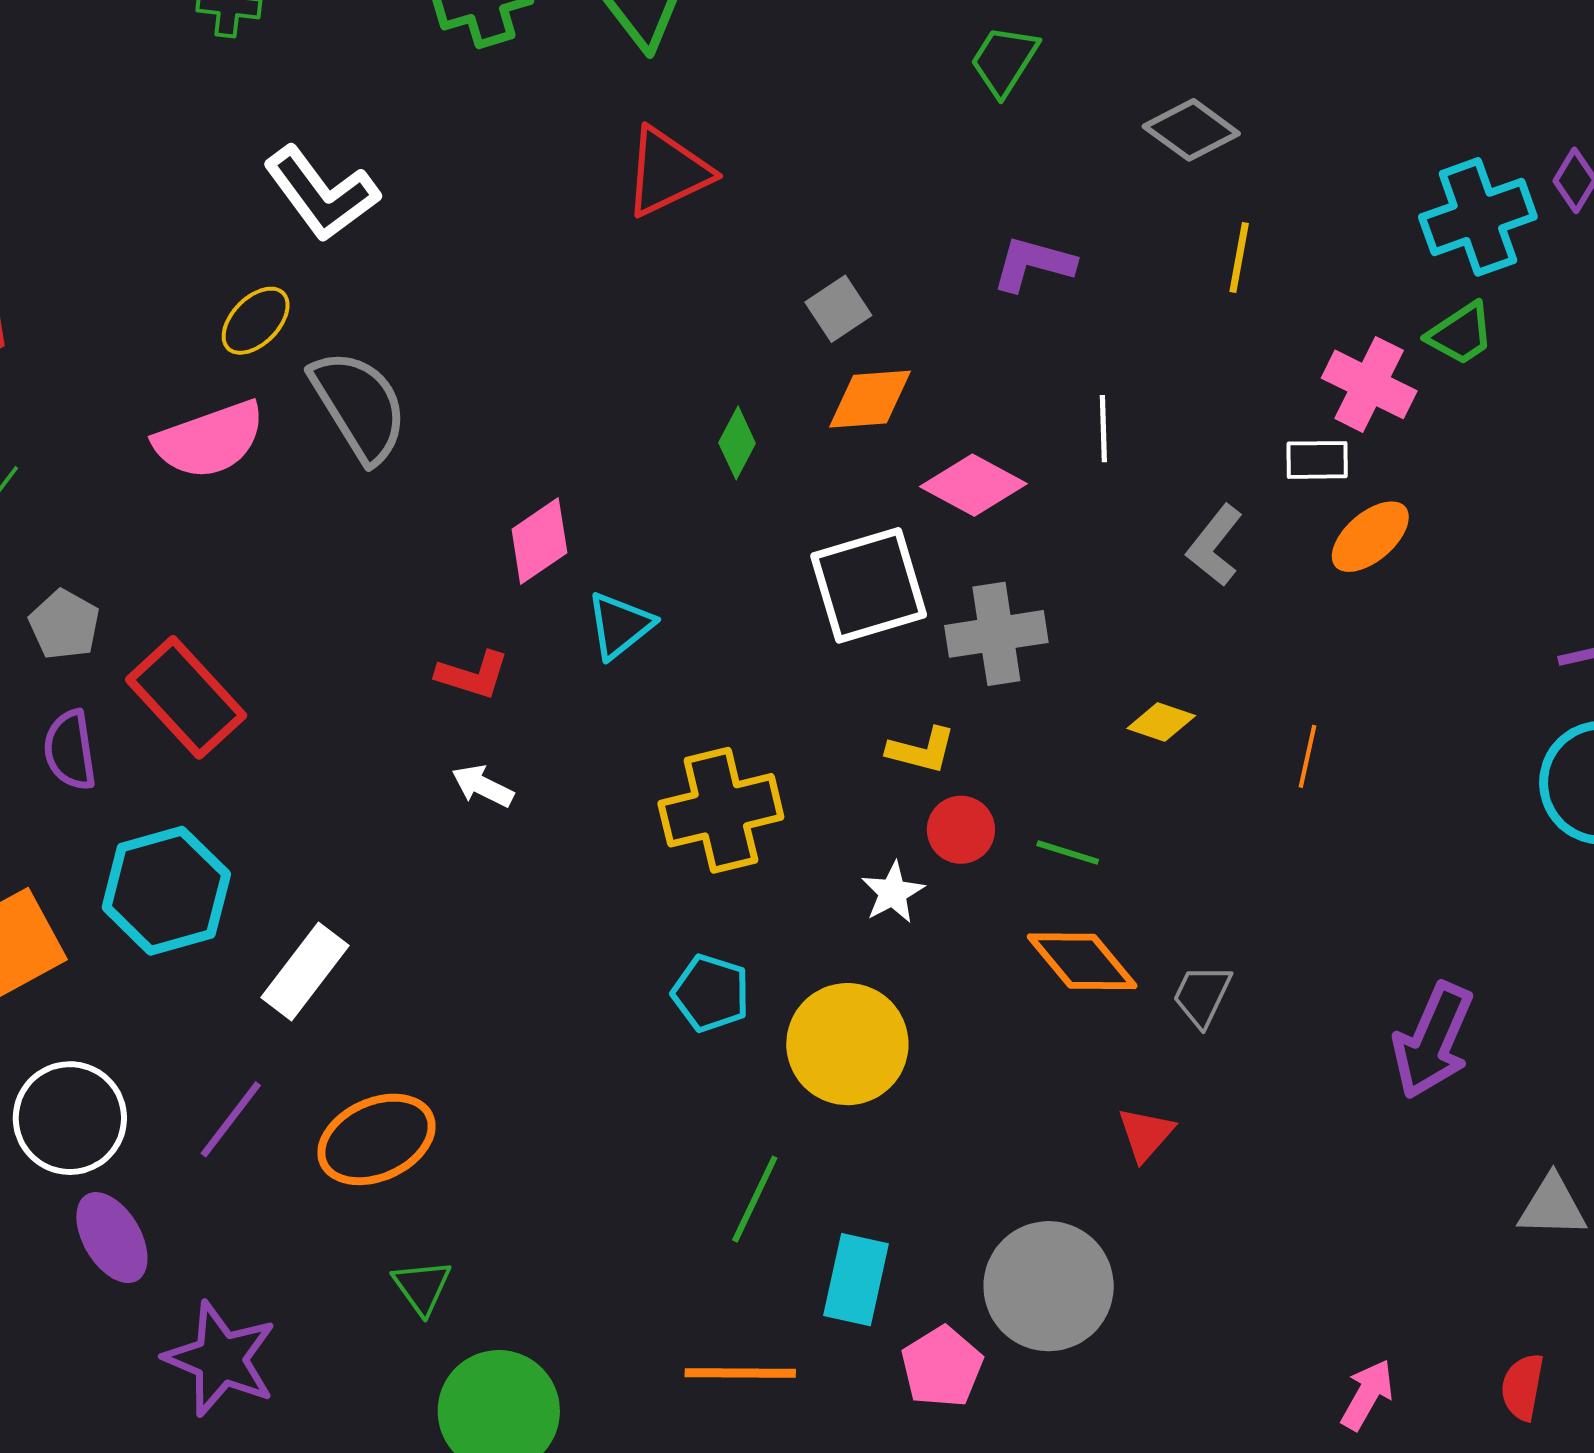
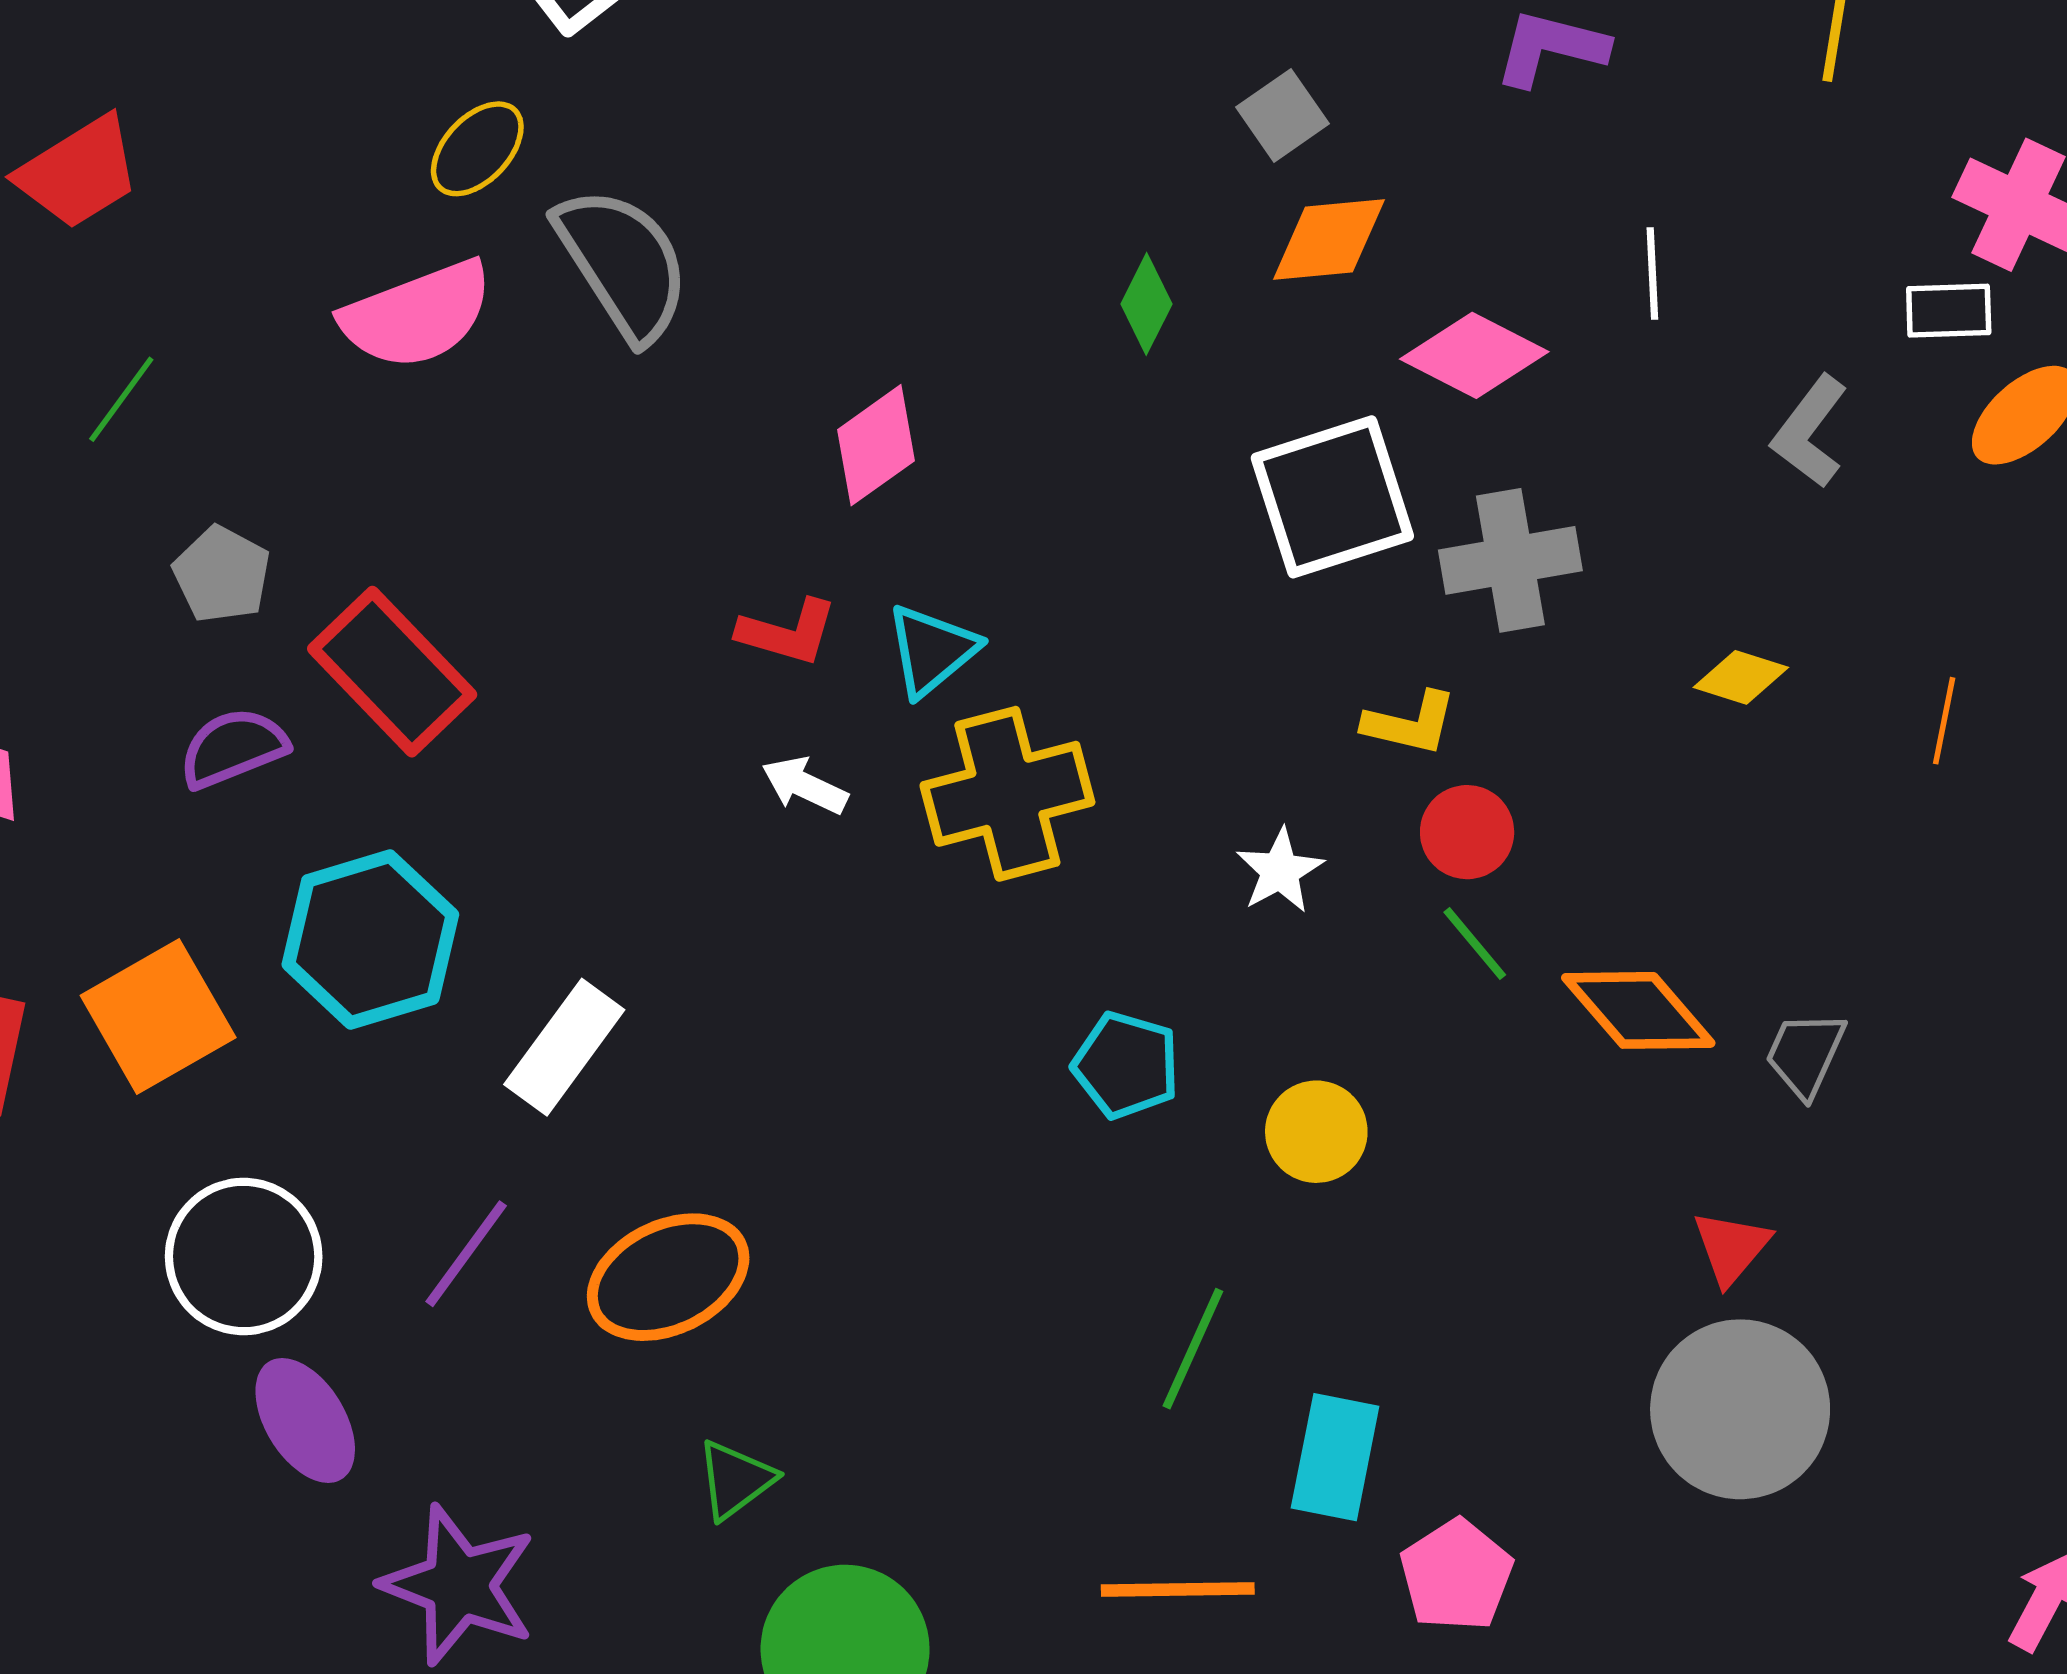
cyan triangle: (620, 625) -> (932, 650), moved
purple semicircle: (70, 750) -> (233, 748), turned 78
yellow cross: (721, 810) -> (1007, 794), moved
green line: (1068, 852) -> (1475, 944), moved, turned 34
white star: (893, 892) -> (1280, 871), moved
yellow circle: (847, 1044) -> (1316, 1132), size x0.6
gray circle: (1049, 1286) -> (1740, 1409), moved
green triangle: (422, 1287) -> (735, 1480), turned 30

